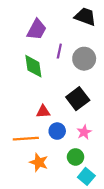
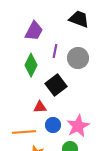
green diamond: (33, 66) -> (31, 65), turned 35
black square: (78, 99) -> (56, 85), moved
pink star: (84, 132) -> (78, 126), size x1.6

